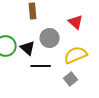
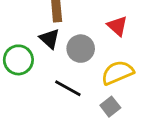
black triangle: (28, 48) -> (50, 39), moved
black line: (41, 66) -> (68, 88), turned 30

